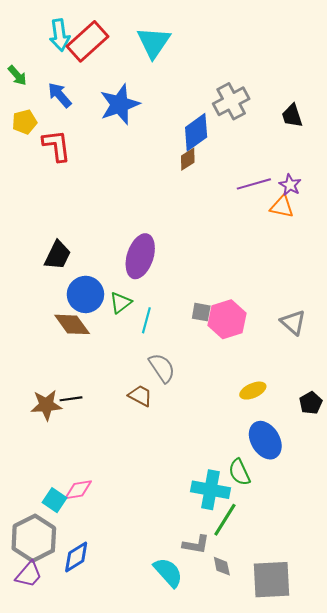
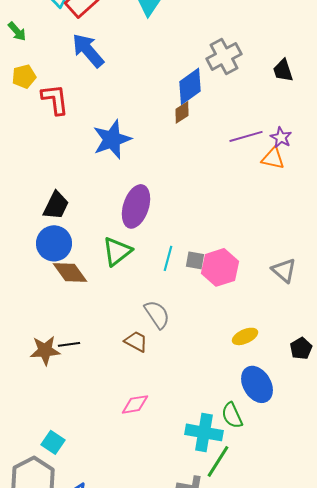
blue arrow: (60, 95) -> (88, 50), moved, size x1.4
blue star: (120, 104) -> (112, 139), moved
blue circle: (85, 294) -> (54, 243), moved
green triangle: (121, 303) -> (117, 251), size x1.4
cyan line: (146, 320) -> (168, 258), moved
pink diamond: (78, 490) -> (135, 404), moved

